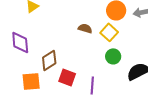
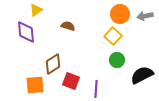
brown semicircle: (85, 28) -> (68, 26), moved
purple diamond: (20, 42) -> (26, 32), moved

